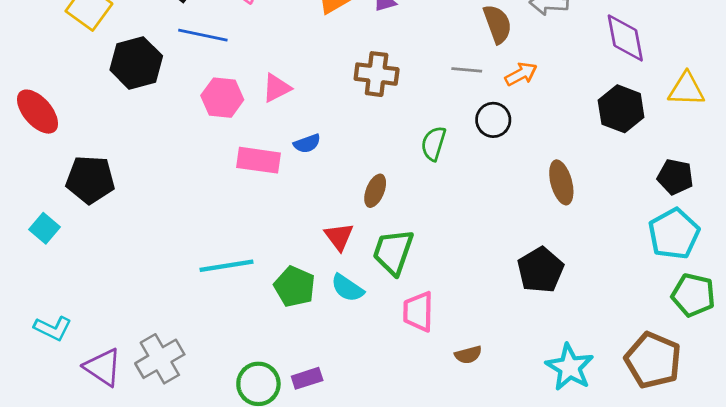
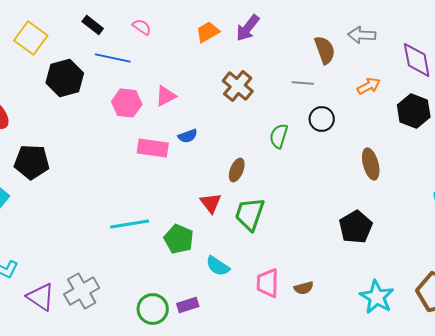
brown cross: (377, 74) -> (238, 86), turned 32
orange arrow: (521, 74) -> (369, 86), moved
cyan semicircle: (347, 288) -> (218, 266), moved
pink trapezoid: (418, 312) -> (268, 283), moved

